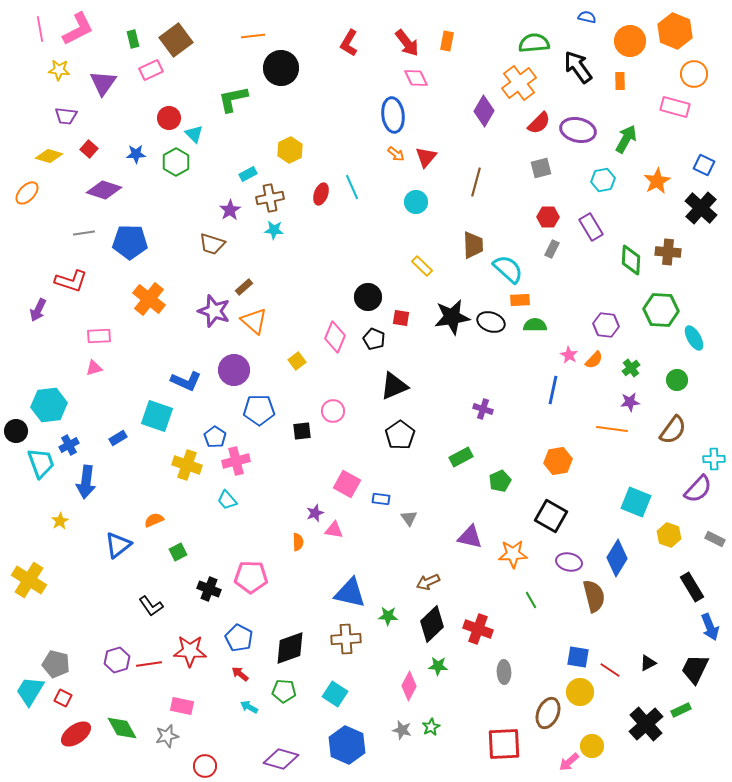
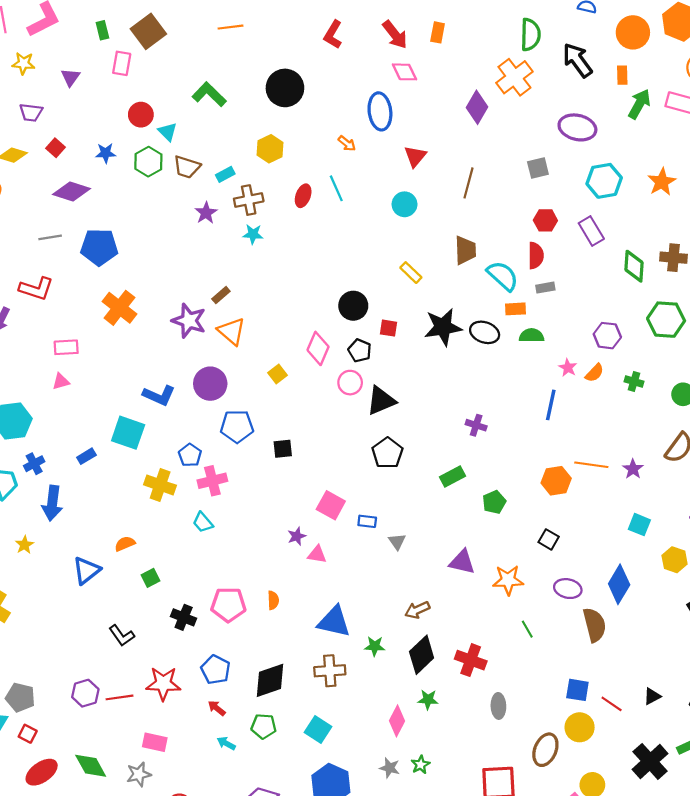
green semicircle: (534, 43) -> (530, 35), turned 96
black circle: (281, 68) -> (285, 88), moved
pink rectangle: (151, 70) -> (122, 63), turned -55
purple triangle: (103, 83) -> (70, 77), size x0.7
green L-shape: (233, 99) -> (209, 94), turned 56
red semicircle: (539, 123) -> (536, 256), moved, turned -45
green arrow: (626, 139) -> (639, 104), moved
orange arrow: (396, 154) -> (347, 143), moved
cyan hexagon: (603, 180) -> (604, 181), size x1.4
brown trapezoid: (212, 244) -> (187, 167), moved
gray rectangle: (552, 249) -> (545, 288), moved, turned 54
green cross: (631, 368) -> (634, 381), turned -36
purple star: (630, 402) -> (633, 469), moved, turned -30
pink circle: (333, 411) -> (350, 383), moved
orange line: (612, 429) -> (591, 465), moved
cyan square: (636, 502) -> (639, 525), size x0.7
black square: (551, 516) -> (549, 539), size x0.6
orange semicircle: (298, 542) -> (273, 600), moved

